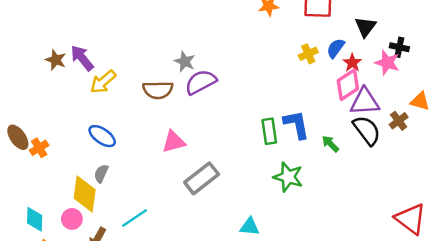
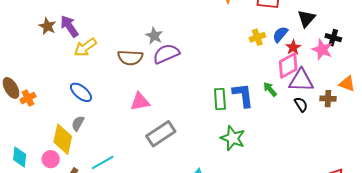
brown cross: (399, 121) -> (328, 99), turned 35
black semicircle: (367, 130) -> (301, 104), size x0.6
green arrow: (330, 144) -> (270, 89), moved

